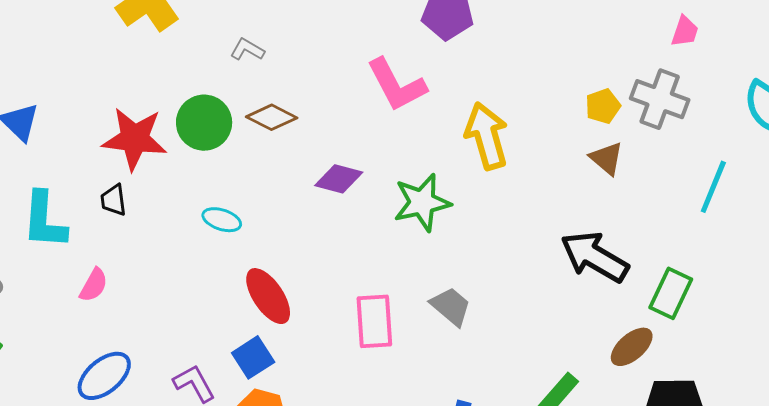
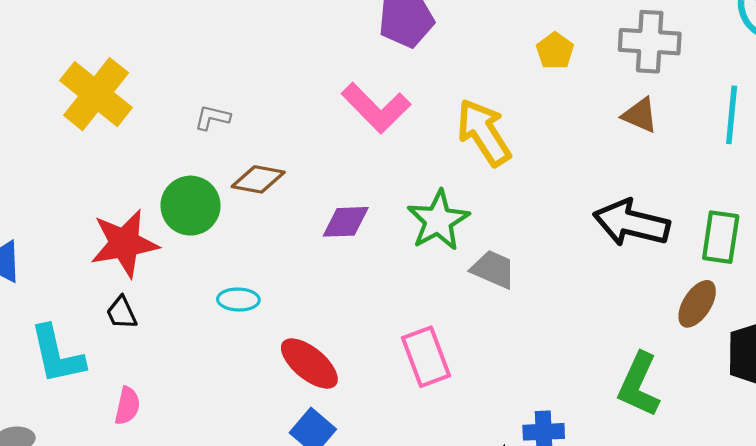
yellow pentagon: (603, 106) -> (555, 51), moved
brown triangle: (606, 158) -> (640, 115), moved
gray trapezoid: (451, 306) -> (493, 269), moved

